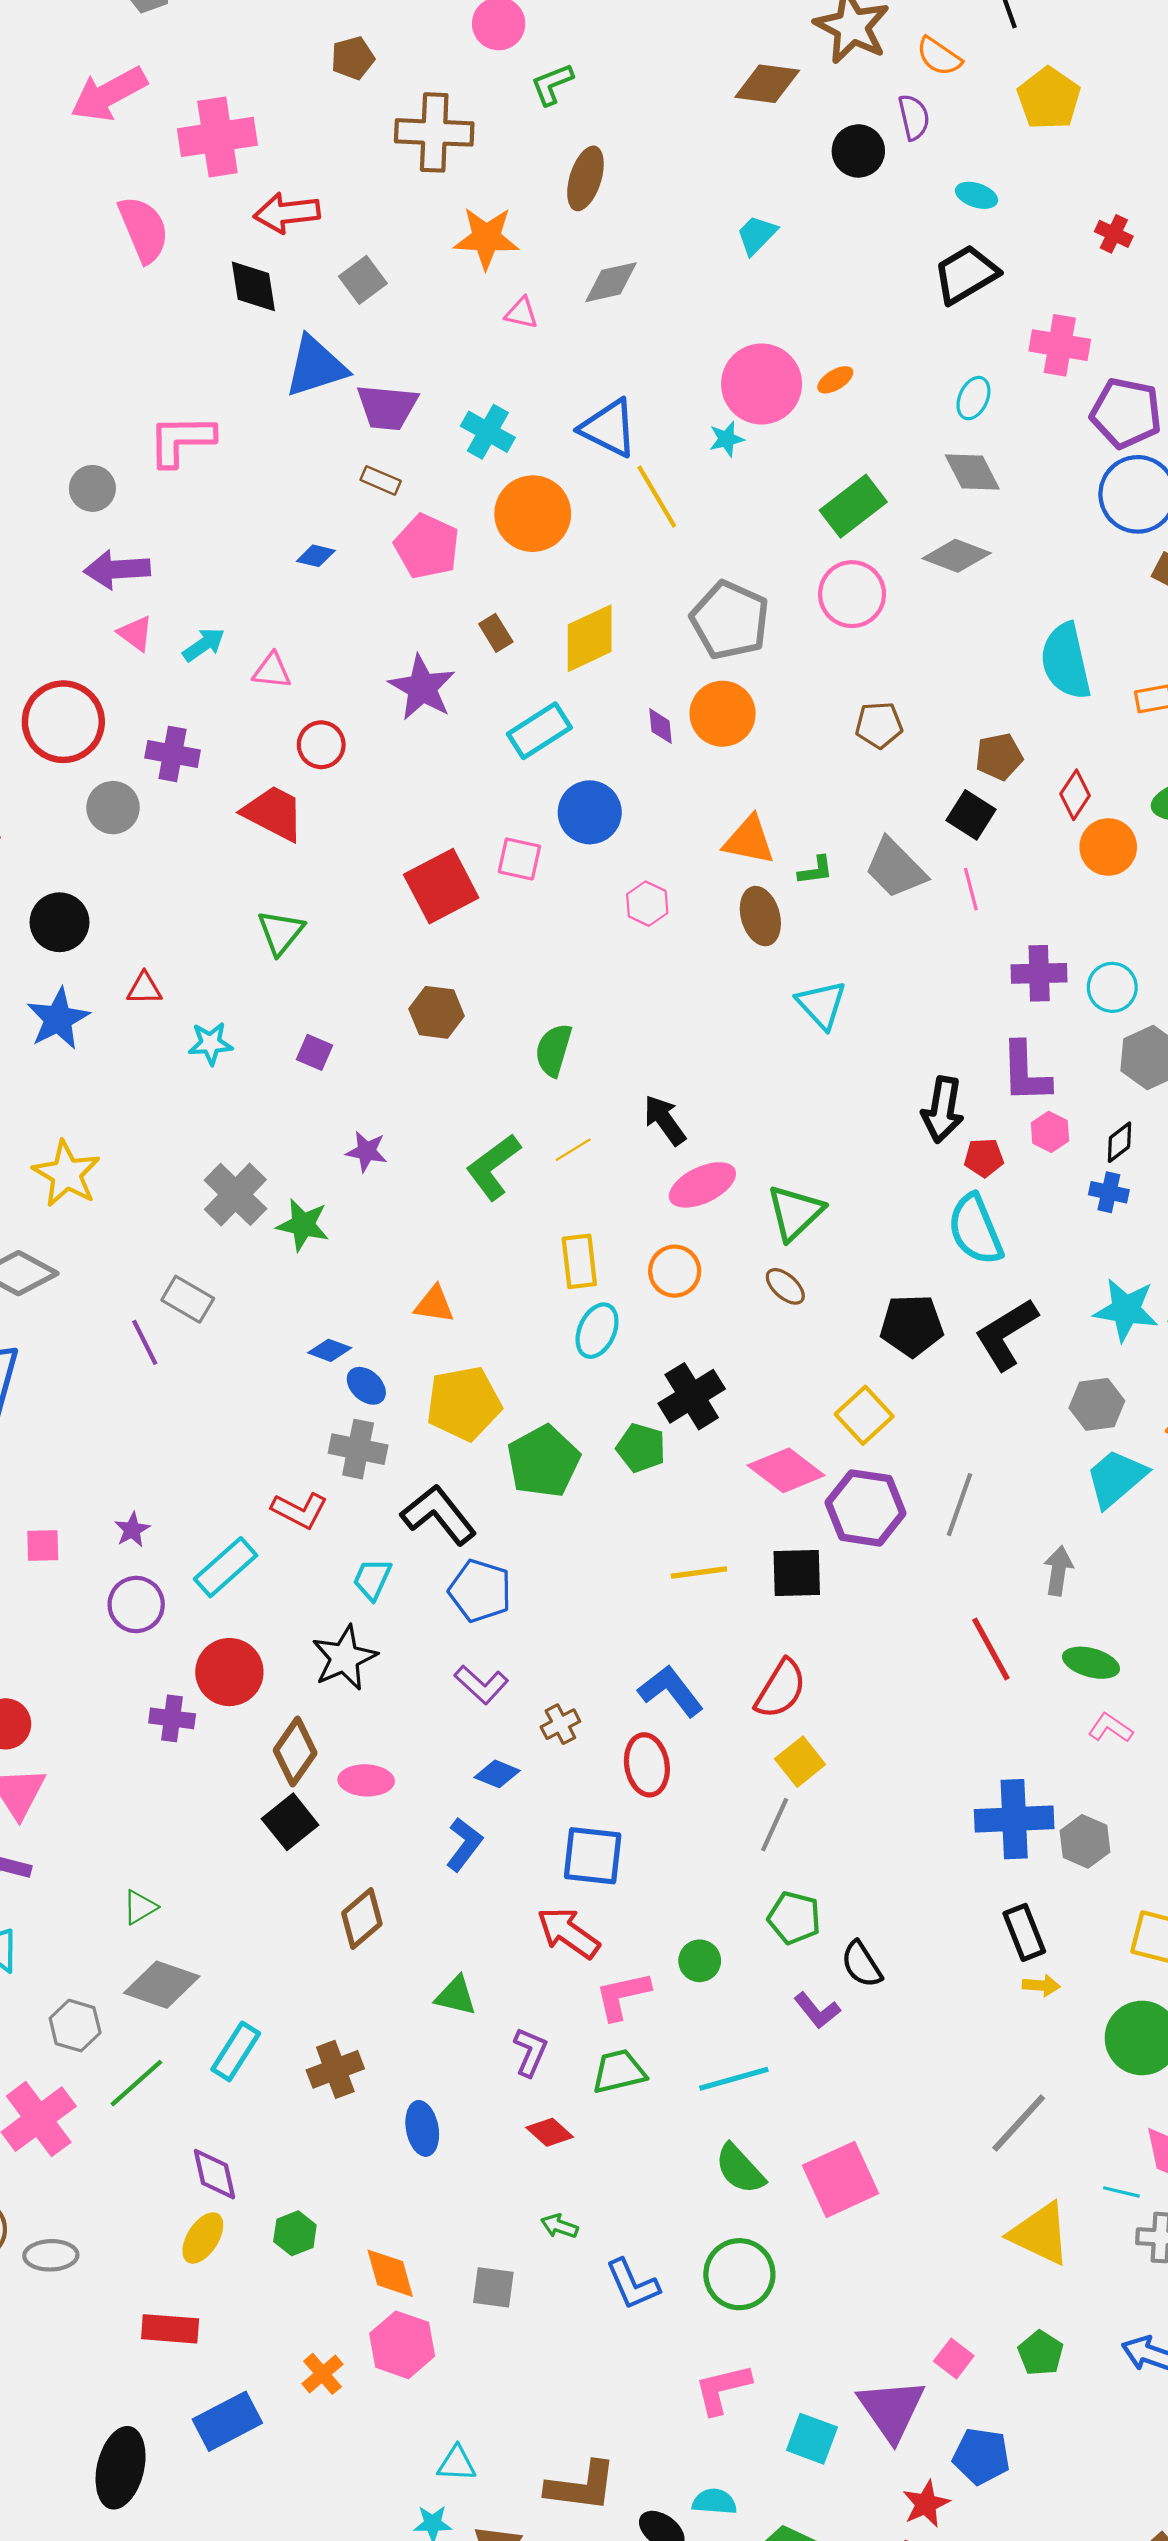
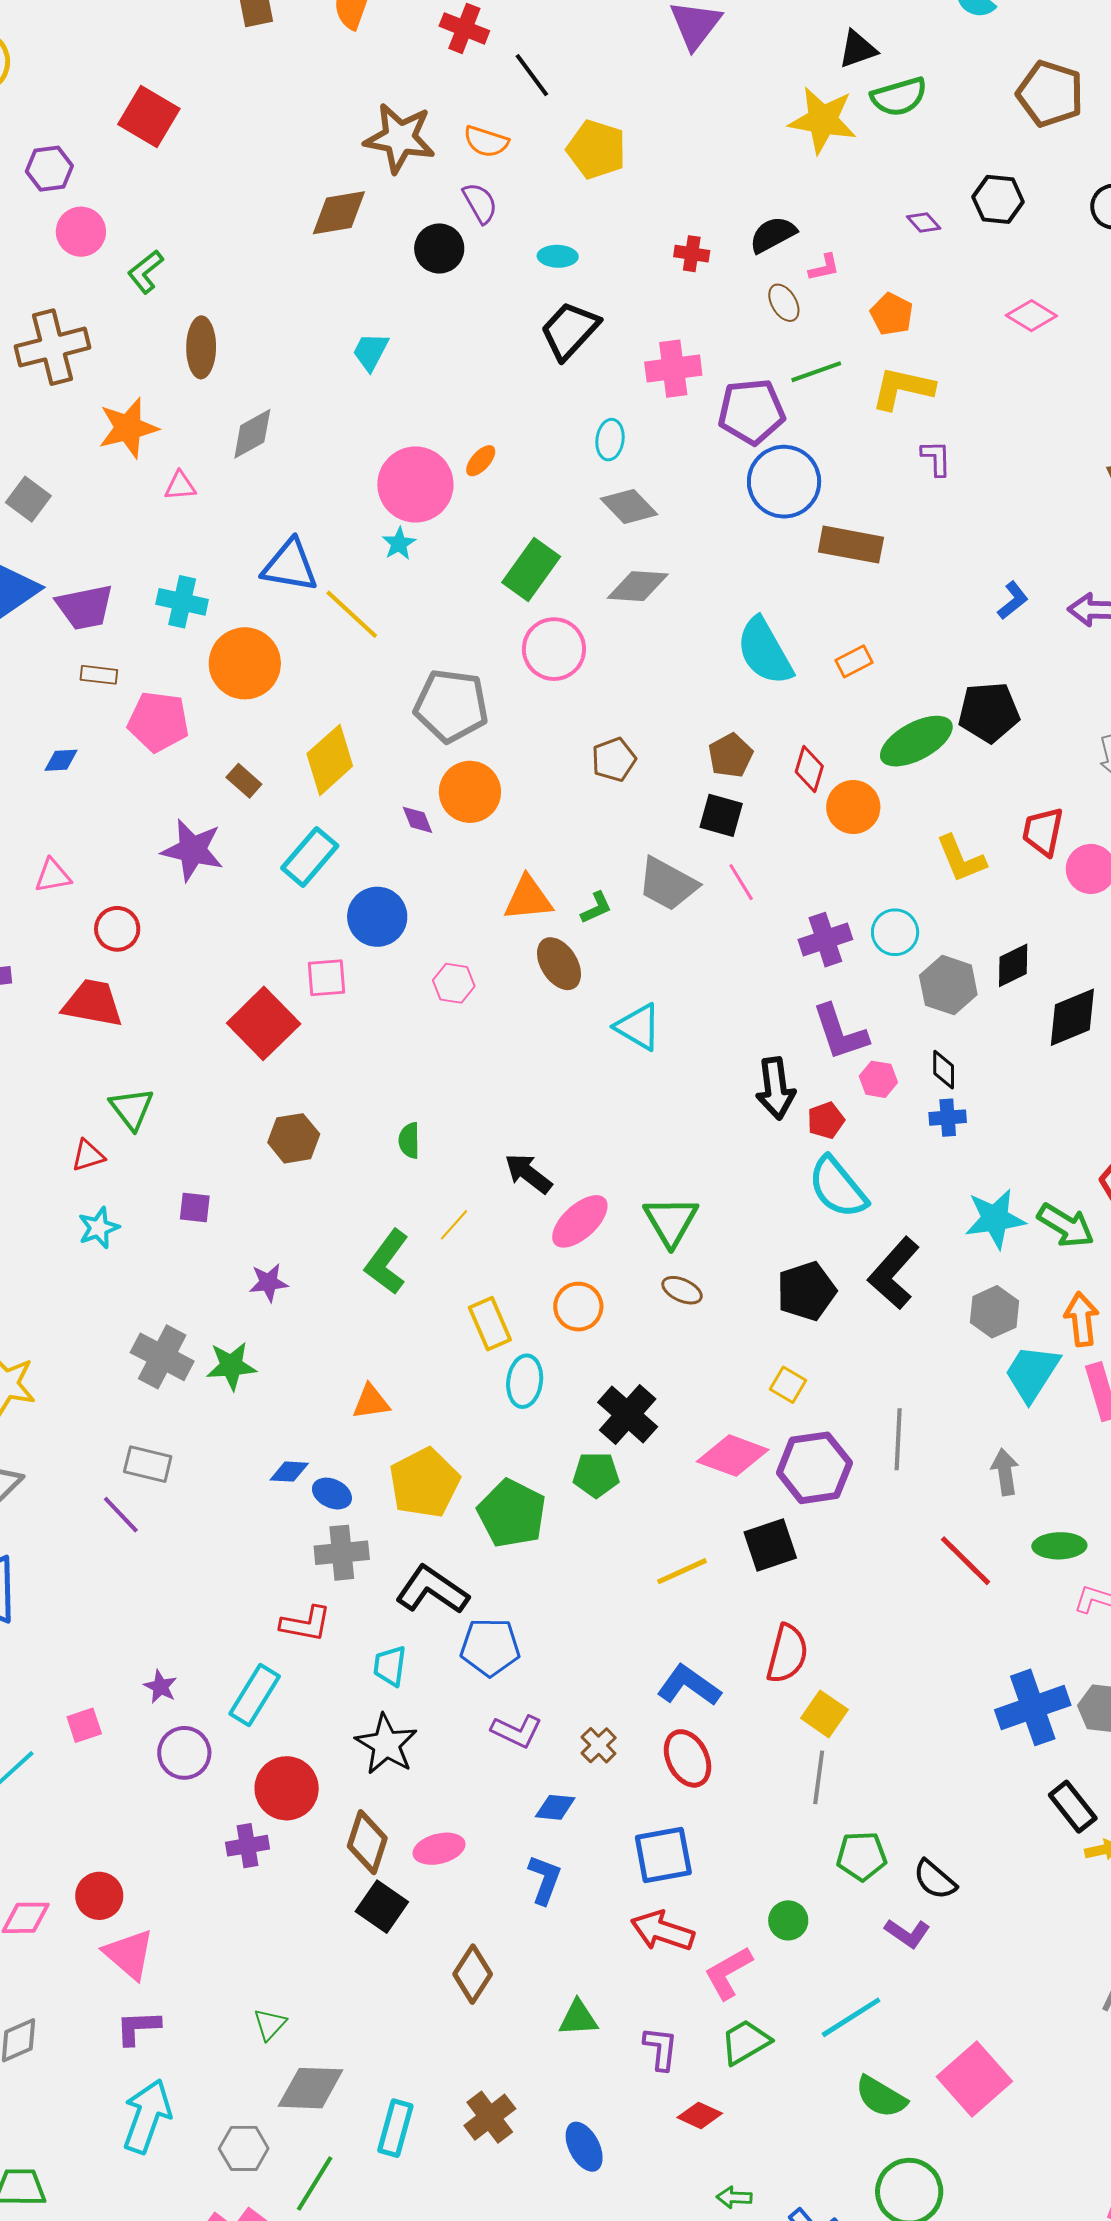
red triangle: (144, 989) -> (88, 1156), moved
green semicircle: (554, 1050) -> (409, 1140), size x0.7
black diamond: (1119, 1142) -> (944, 1070), turned -36
yellow square: (864, 1415) -> (788, 1385), size x0.7

